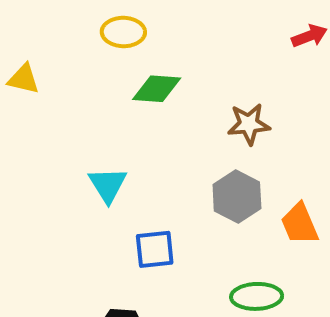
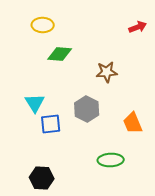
gray hexagon: (237, 197) -> (87, 109), moved
blue square: (155, 249) -> (51, 124), moved

